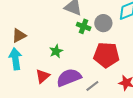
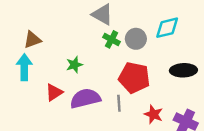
gray line: (92, 86) -> (119, 103), moved, turned -64

